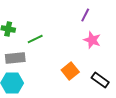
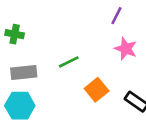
green line: (35, 39) -> (69, 62), moved

